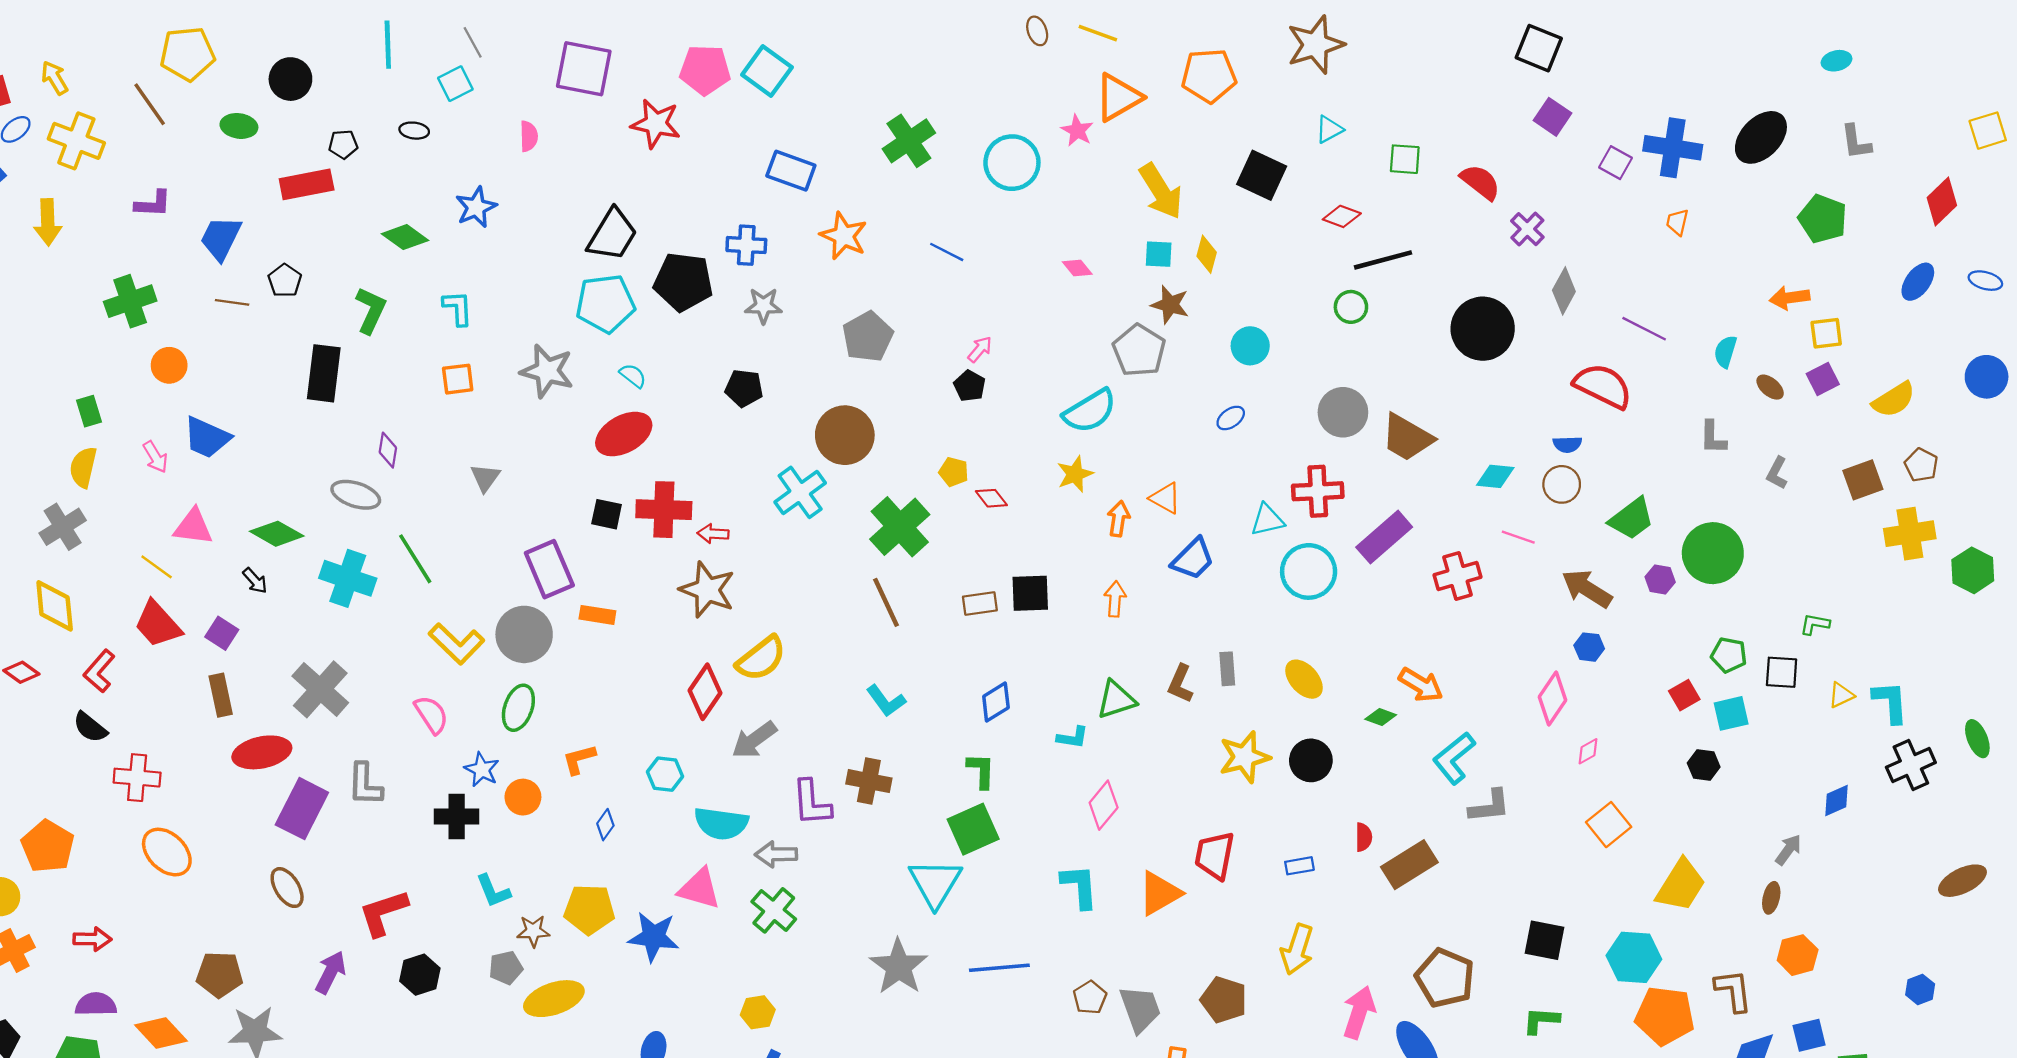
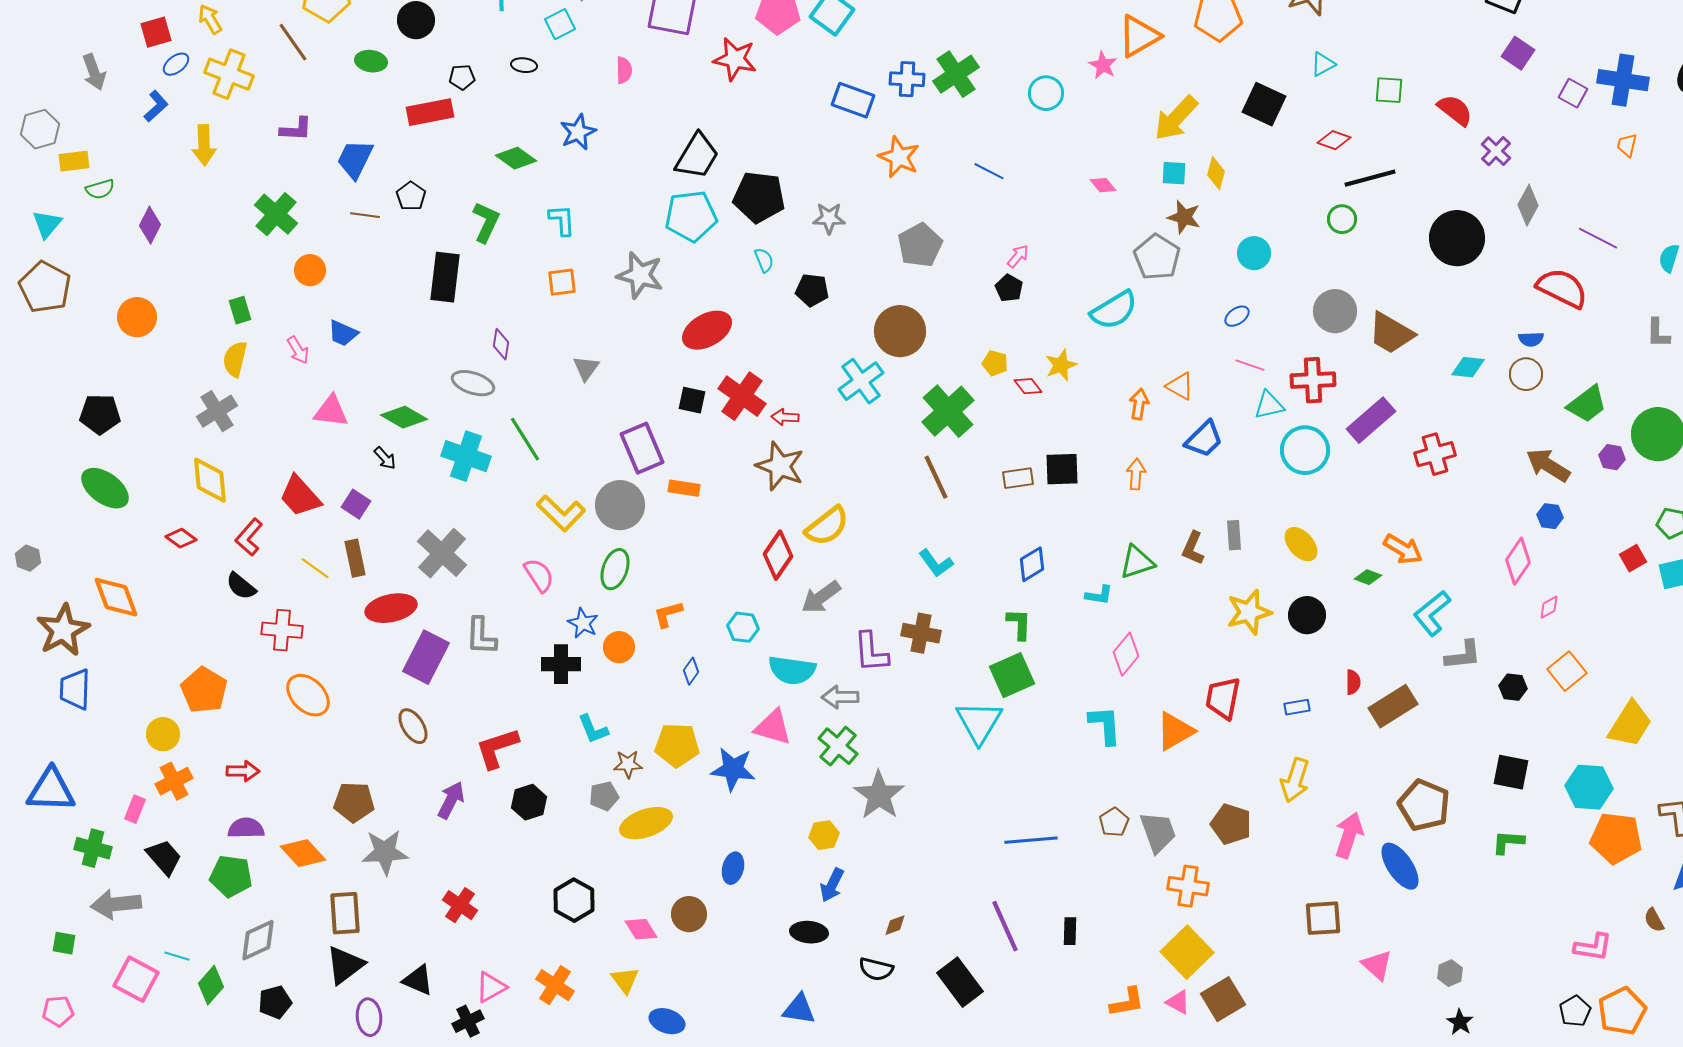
cyan circle: (1012, 163) -> (1046, 93), size x0.7
yellow arrow: (1161, 191) -> (1176, 118), turned 75
blue cross: (746, 245) -> (907, 79), moved
green cross: (130, 301) -> (276, 214), turned -30
cyan semicircle: (633, 376) -> (764, 260), moved, turned 30
blue trapezoid: (207, 437) -> (343, 333), size x0.7
yellow star: (1075, 474) -> (1061, 365), moved
red cross: (664, 510) -> (742, 396), turned 33
pink line: (1518, 537) -> (1250, 365), moved
yellow line: (157, 567) -> (315, 568), moved
black hexagon: (1704, 765) -> (1513, 687), moved
gray star: (899, 967) -> (879, 795), moved
blue line: (999, 968) -> (1031, 840), moved

